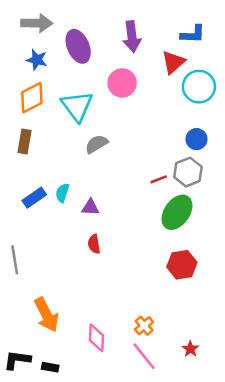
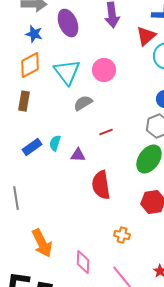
pink circle: (122, 83) -> (104, 70), moved
red line: (159, 179) -> (106, 132), moved
red semicircle: (94, 244) -> (101, 185), moved, size x1.8
orange cross: (144, 326) -> (122, 235), moved, turned -35

